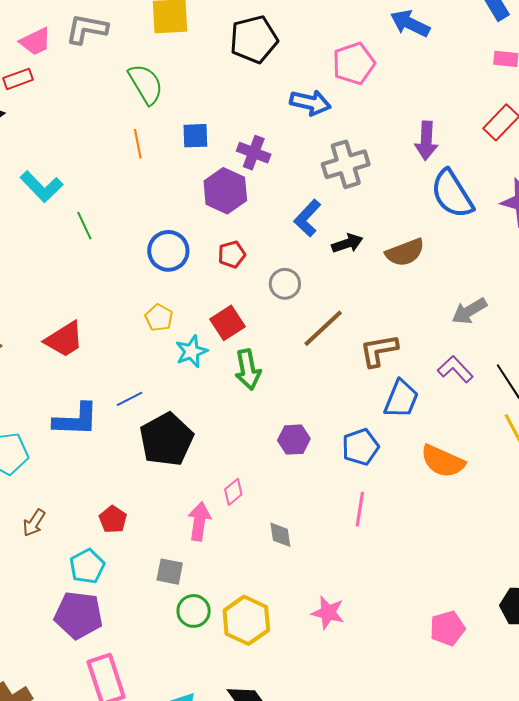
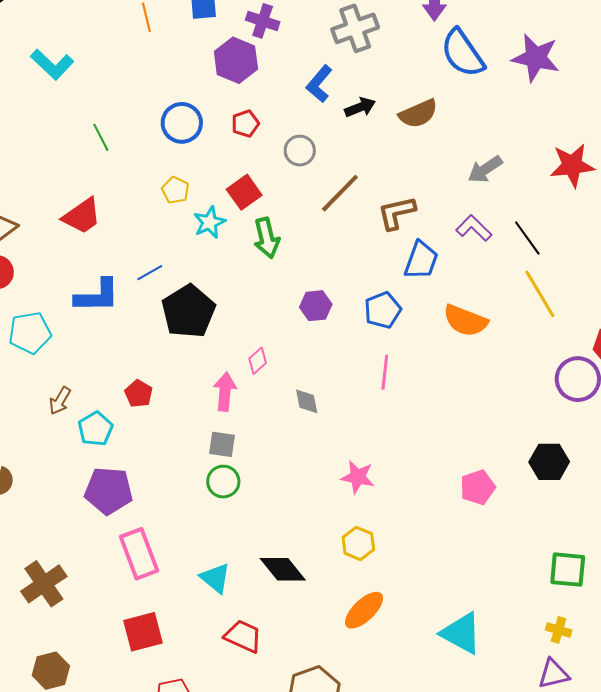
green line: (84, 226) -> (101, 137), moved
cyan pentagon: (87, 566) -> (95, 429), moved
gray square: (170, 572) -> (222, 444), moved
yellow hexagon: (246, 620) -> (358, 543), moved, size x0.7

